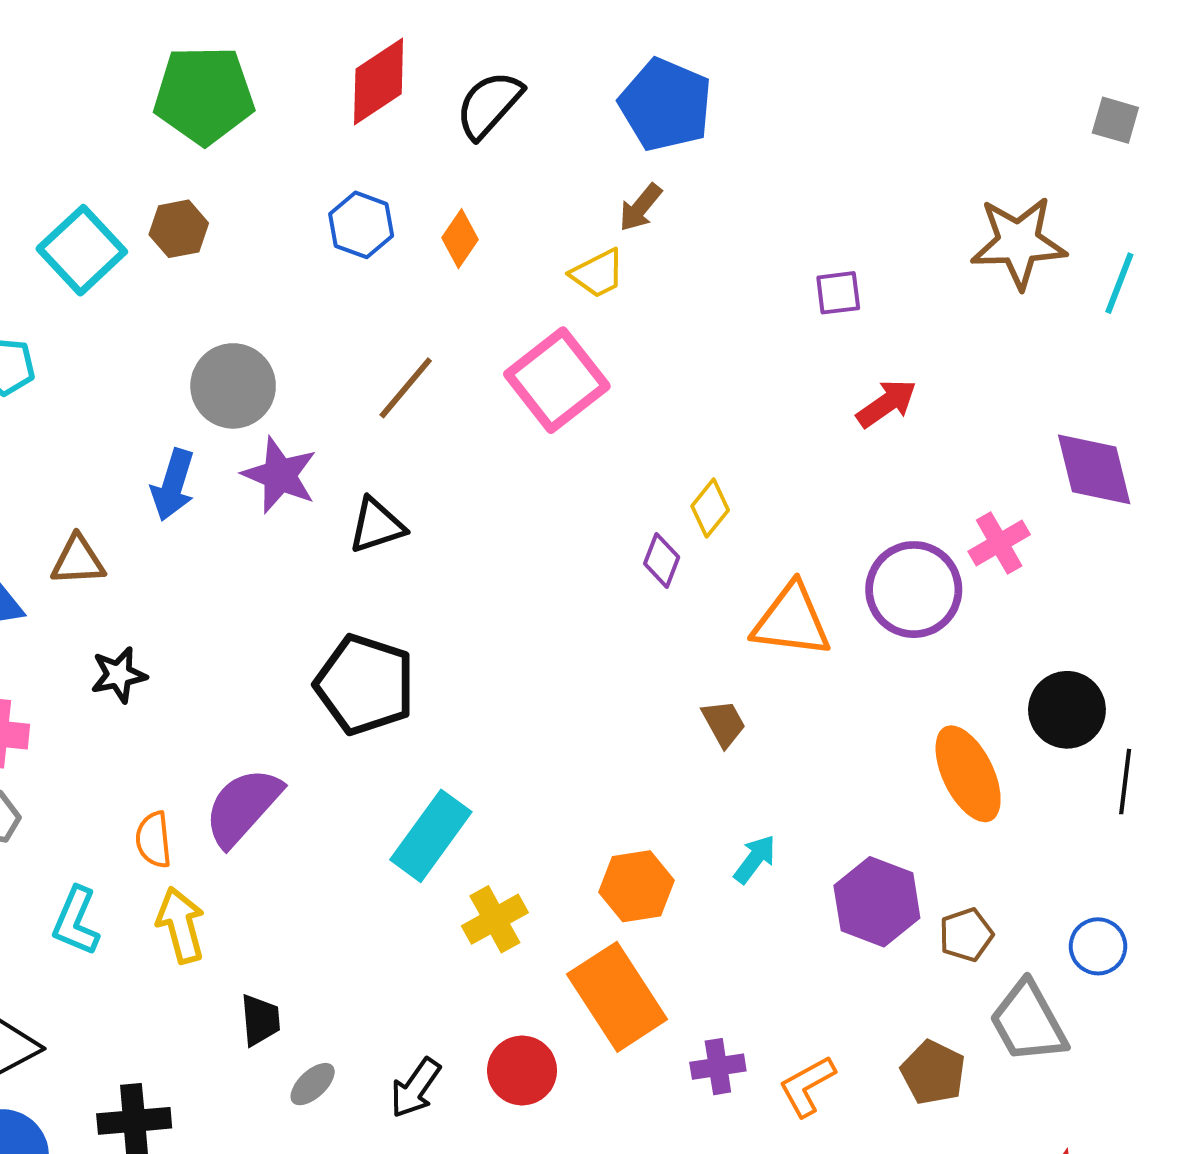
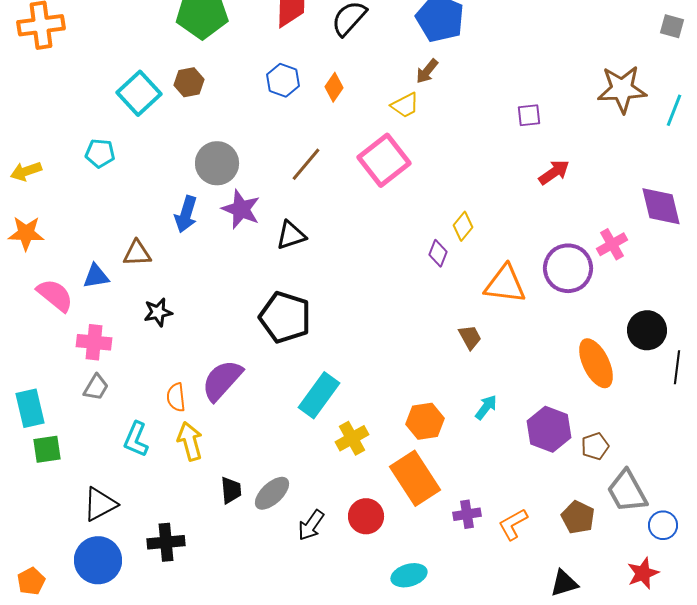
blue circle: (1098, 946) -> (663, 525), moved
gray ellipse: (313, 1084) -> (272, 493), moved, size x1.5

